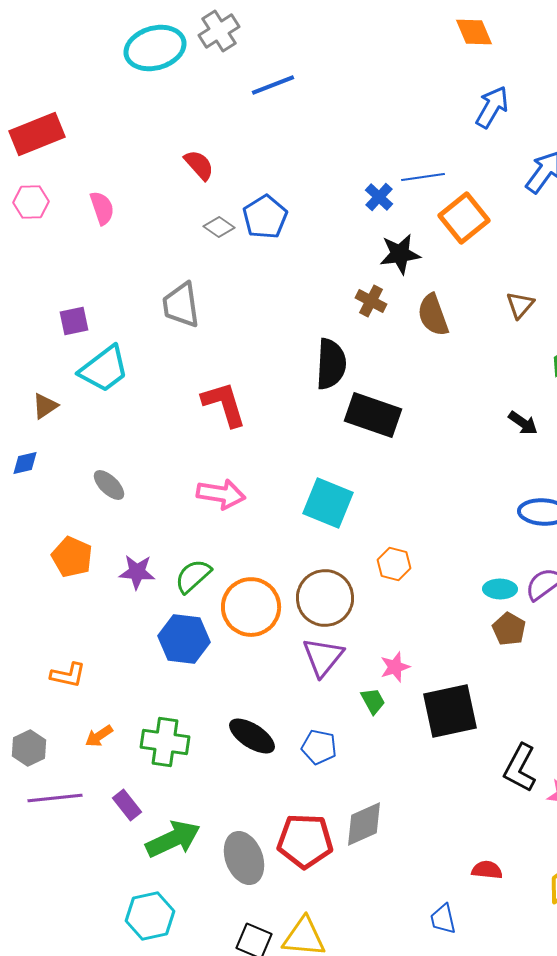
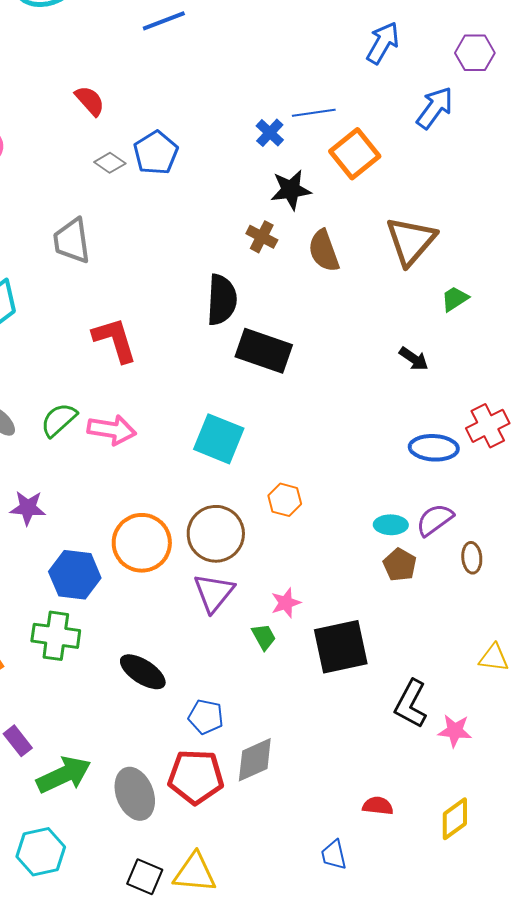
brown triangle: (520, 305) -> (411, 241), size x1.8
green semicircle: (193, 576) -> (59, 420), moved
green cross: (165, 742) -> (56, 636), moved
blue pentagon: (319, 747) -> (206, 717), moved

